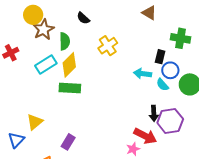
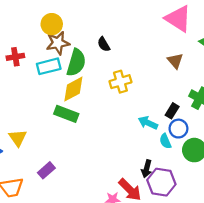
green semicircle: (65, 41) -> (76, 63), size x1.4
cyan rectangle: (46, 64) -> (49, 66), moved
yellow triangle: (35, 122) -> (18, 138), turned -42

